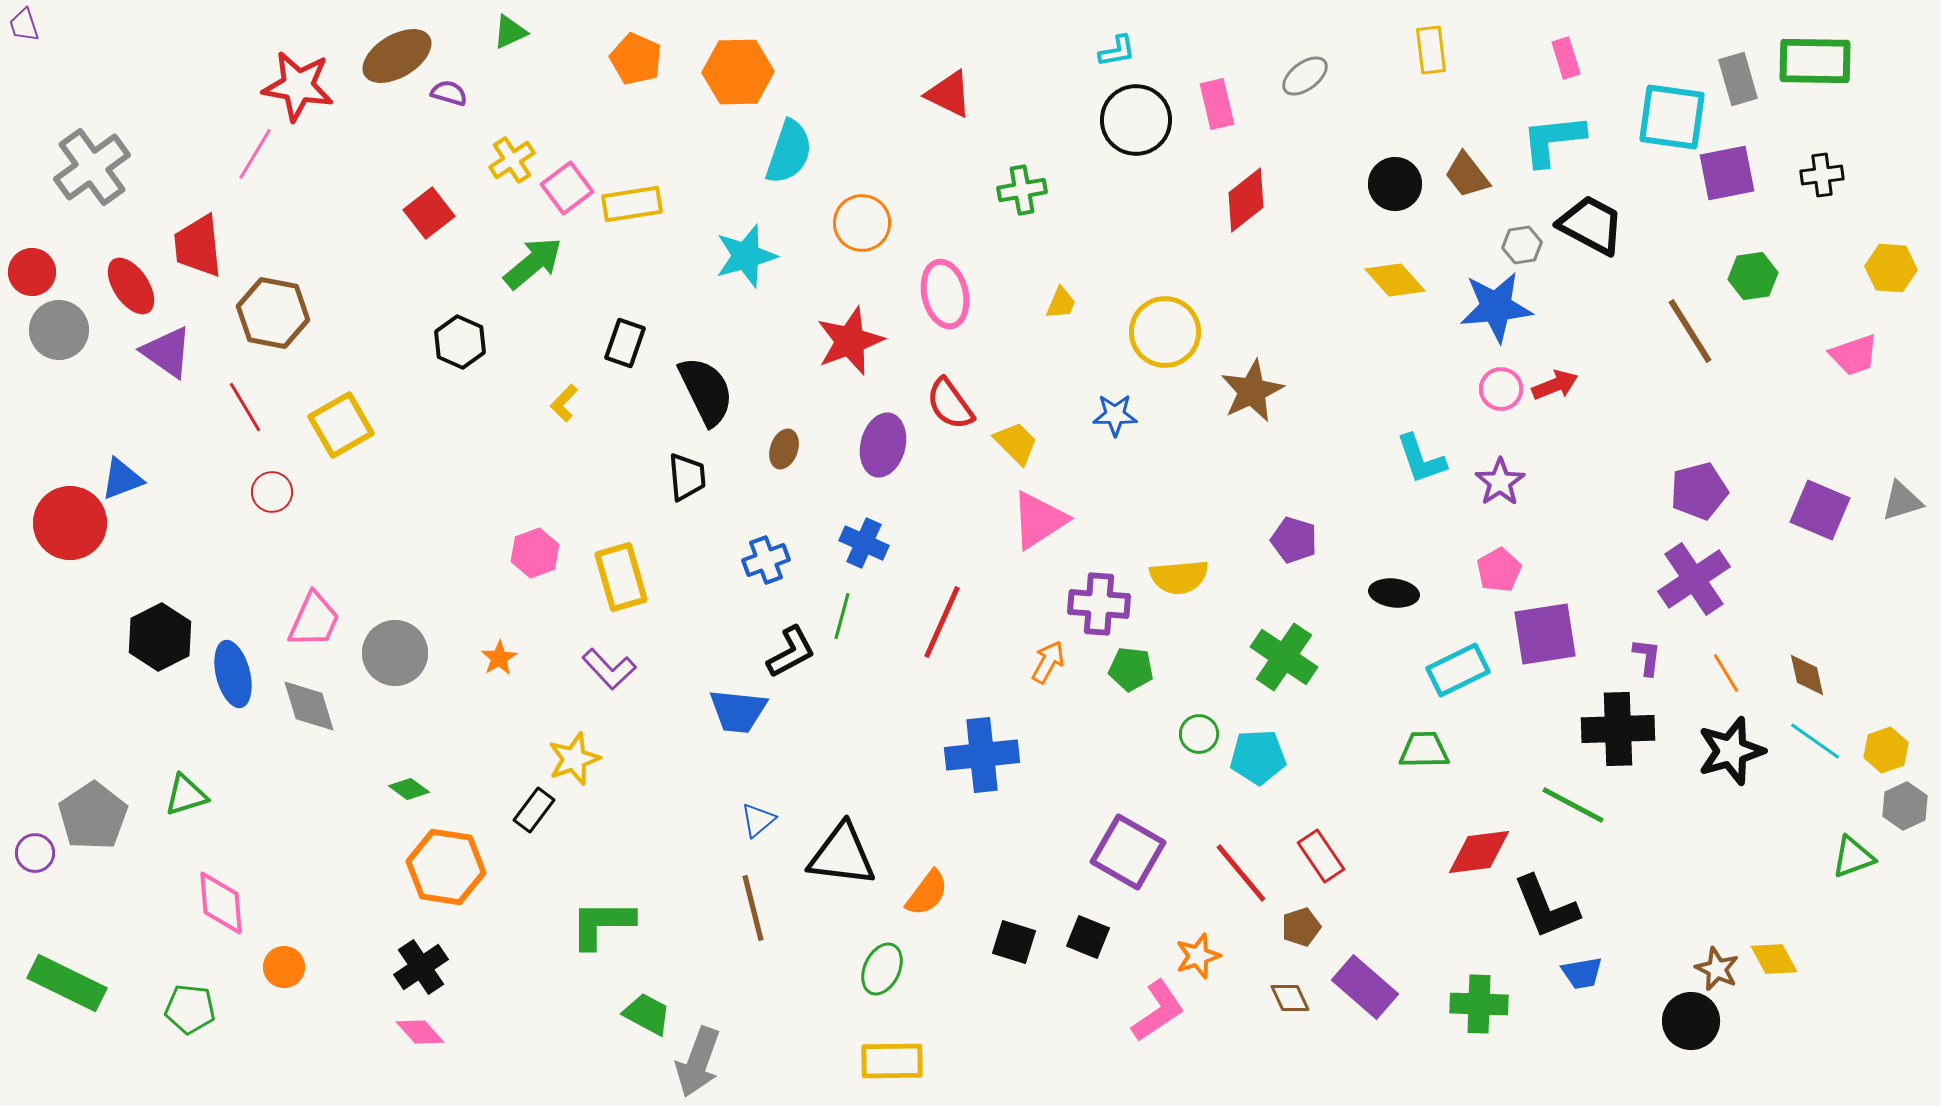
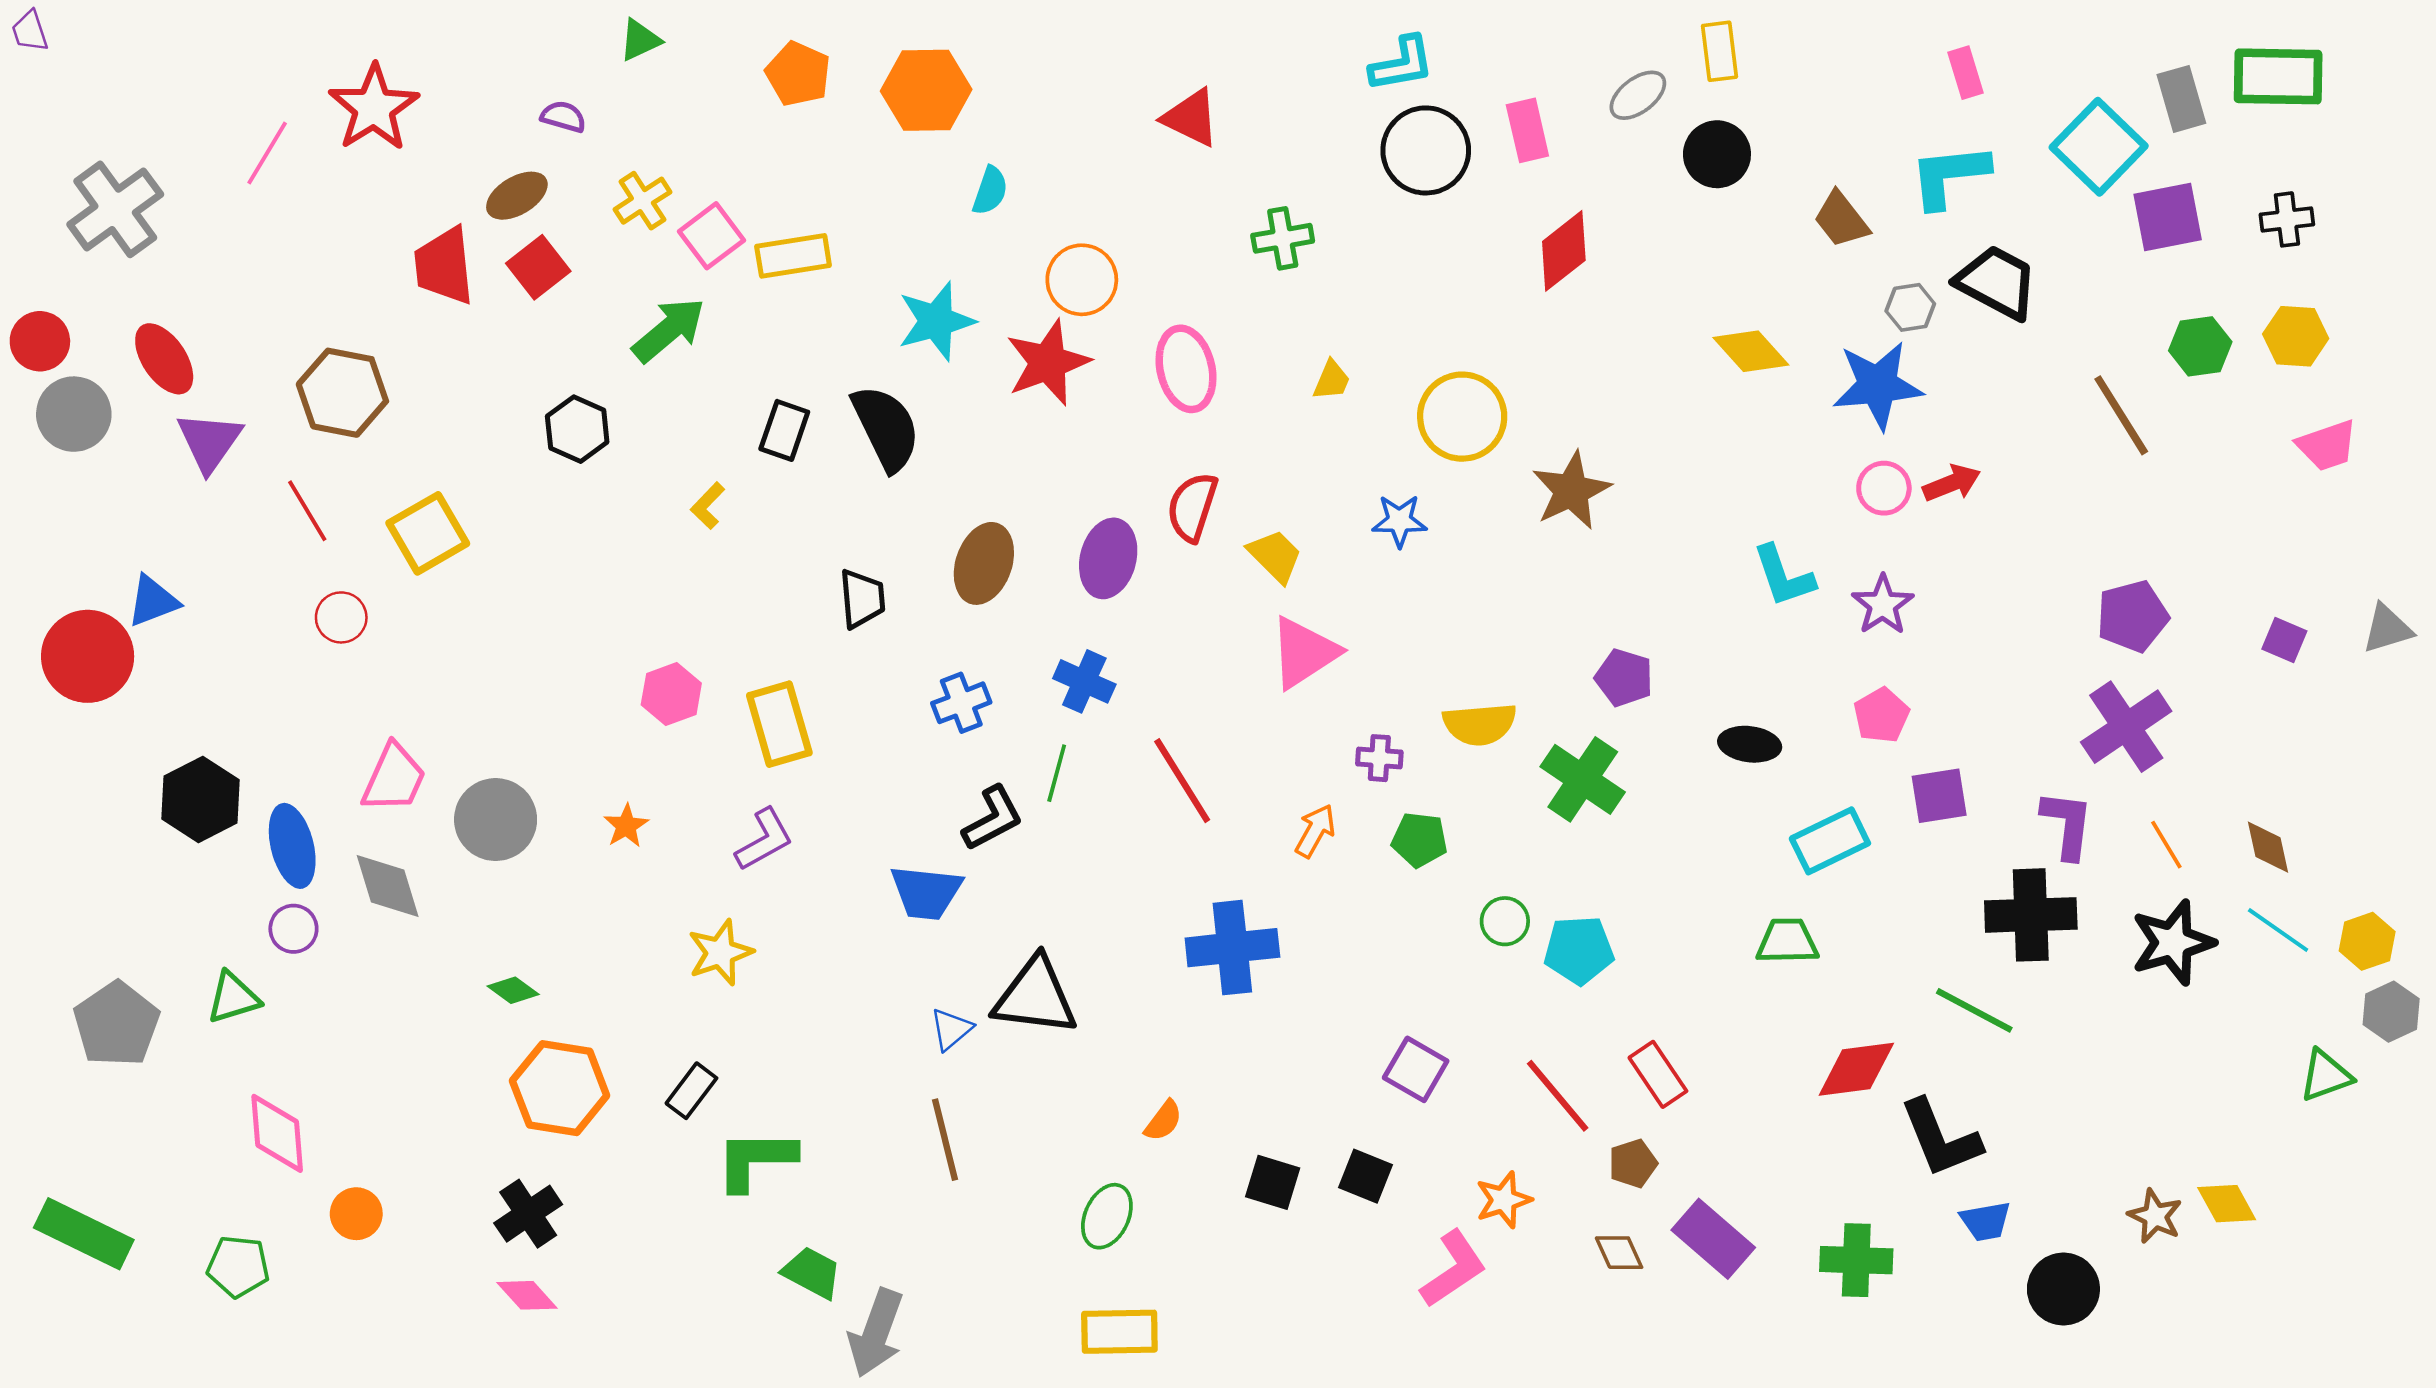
yellow rectangle: (1431, 50) -> (1719, 51), moved
cyan L-shape: (1117, 51) -> (1402, 64), size x1.4
brown ellipse: (397, 56) -> (517, 196), moved, size x0.7
red star: (298, 86) -> (374, 108), turned 30
cyan square: (1672, 117) -> (2099, 147), turned 36
cyan semicircle: (789, 152) -> (990, 191), size x0.6
pink line: (255, 154) -> (267, 153), moved
black circle: (1395, 184) -> (1717, 154), moved
red trapezoid: (198, 246) -> (444, 266), moved
yellow hexagon: (1891, 268) -> (2296, 336), moved
red star: (850, 341) -> (1048, 363), moved
purple triangle: (167, 352) -> (209, 442), turned 30
black semicircle: (706, 391) -> (886, 428), moved
red semicircle: (950, 404) -> (1192, 507), turned 54
brown ellipse: (784, 449) -> (984, 563), size x1.6
purple square: (1820, 510) -> (2284, 640), size x0.6
purple cross: (1099, 604) -> (1379, 758), size x0.6
red line: (942, 622) -> (1182, 781), turned -56
purple square: (1545, 634) -> (1939, 796), size x0.7
green cross: (1284, 657) -> (1583, 779), moved
purple L-shape: (1647, 657) -> (2067, 825), size x1.5
purple L-shape: (609, 669) -> (764, 840), turned -76
black rectangle: (534, 810) -> (691, 1091), moved
purple square: (1128, 852) -> (1416, 1069), size x0.7
purple circle: (35, 853) -> (293, 929), moved
black triangle: (842, 855) -> (1035, 997), moved
orange semicircle: (927, 893) -> (1163, 1121), size x0.7
black circle: (1691, 1021) -> (2063, 1289), moved

